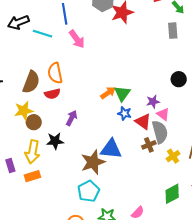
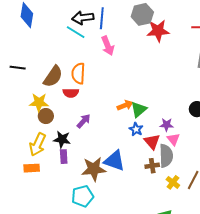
black arrow: (18, 22) -> (83, 18), moved
yellow cross: (173, 156) -> (173, 182), turned -32
purple rectangle: (10, 166) -> (64, 157), moved

